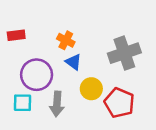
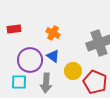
blue triangle: (73, 62) -> (53, 56), moved

